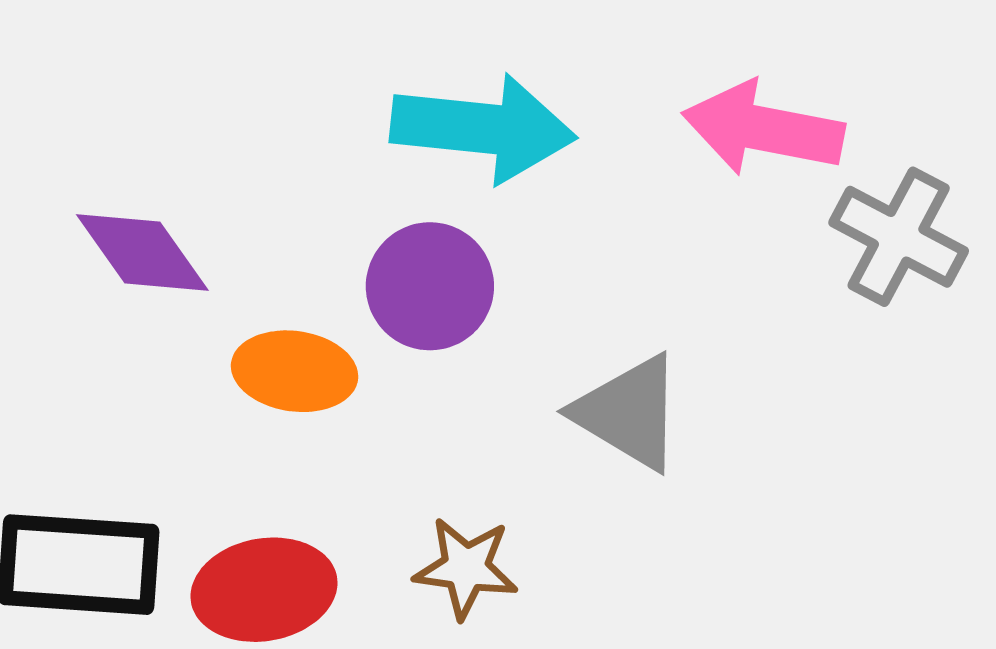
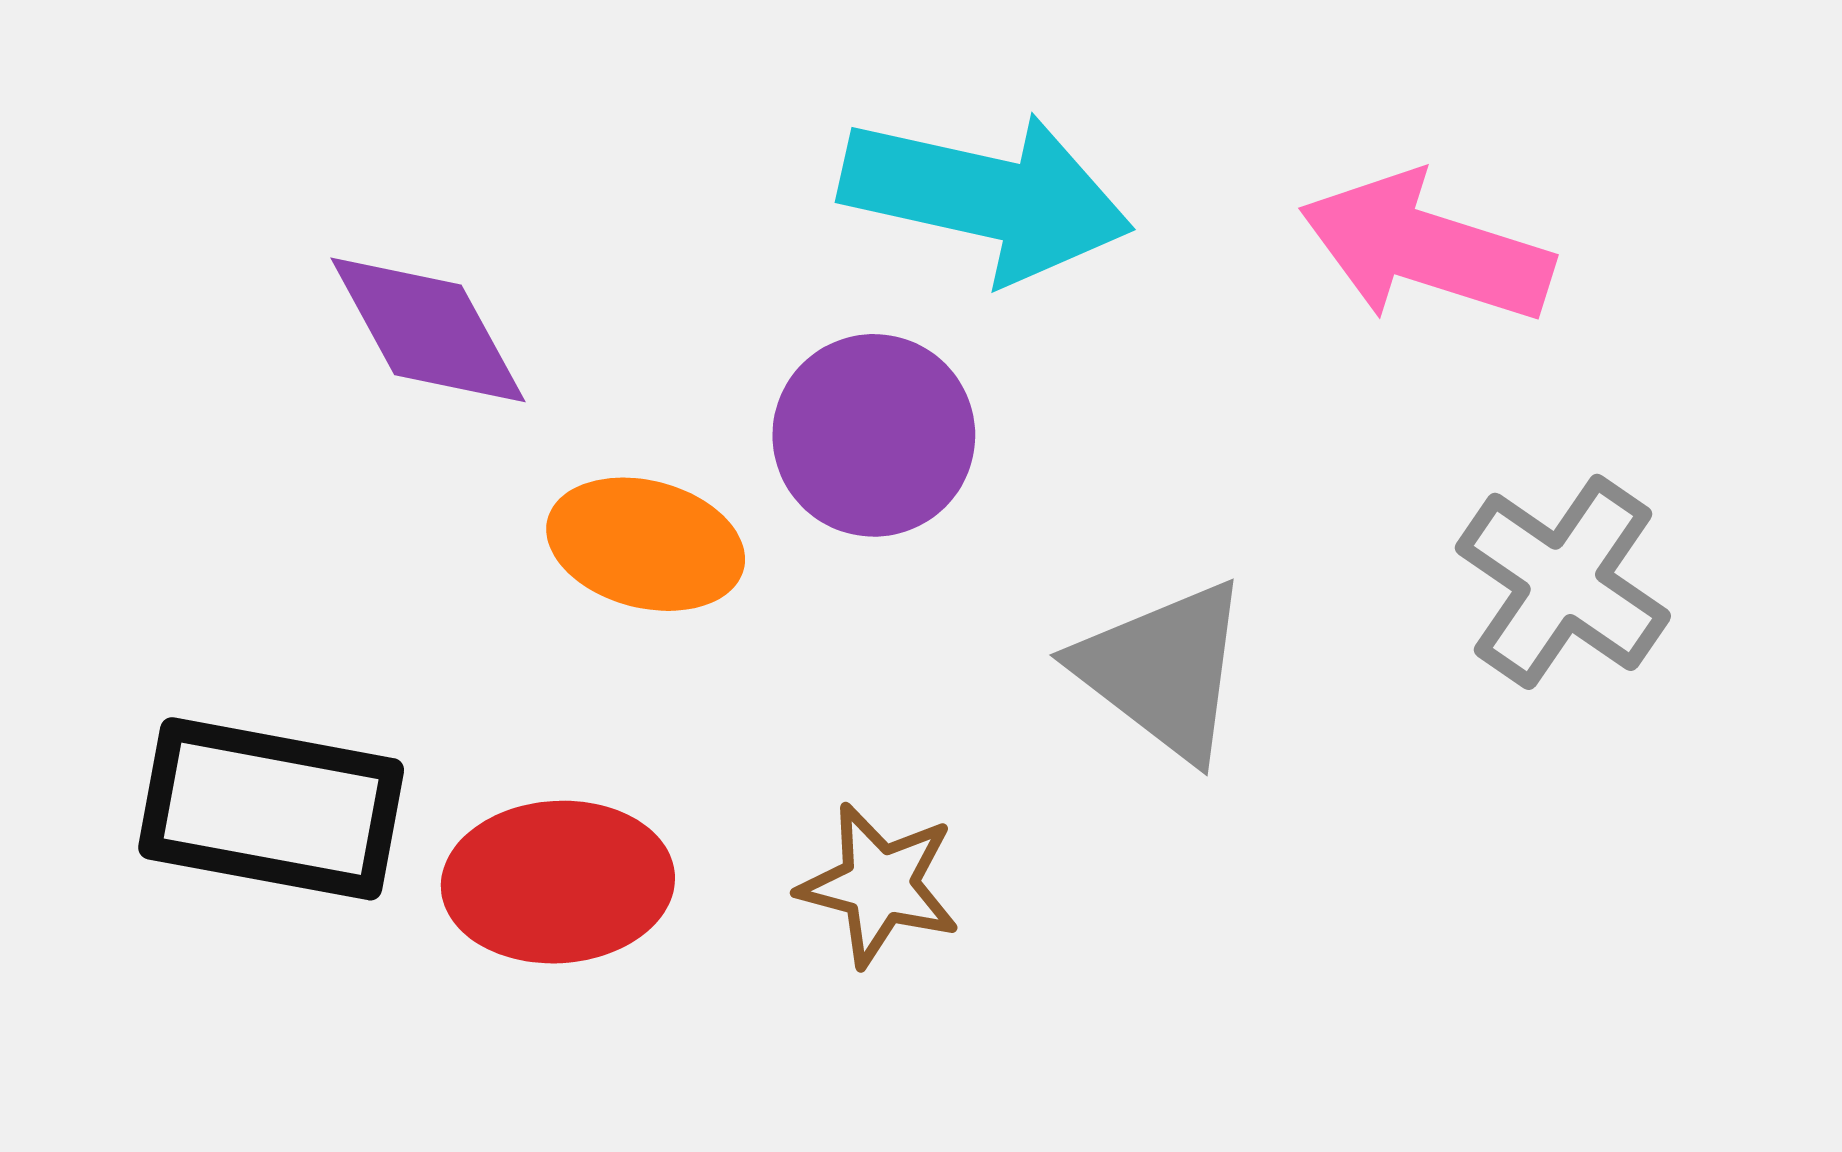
gray cross: (899, 237) -> (1563, 582), moved

